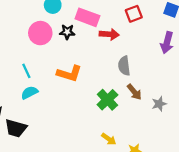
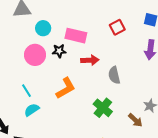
red arrow: (109, 34) -> (90, 60), moved
orange L-shape: (69, 73) -> (66, 88), turned -40
brown arrow: (134, 92) -> (135, 120), moved

